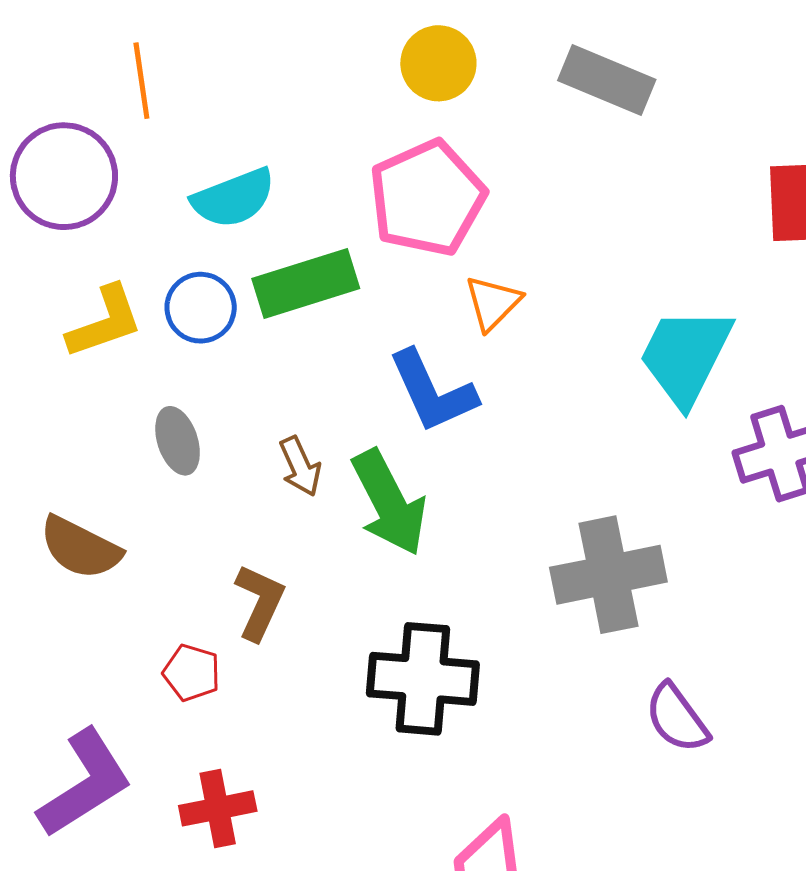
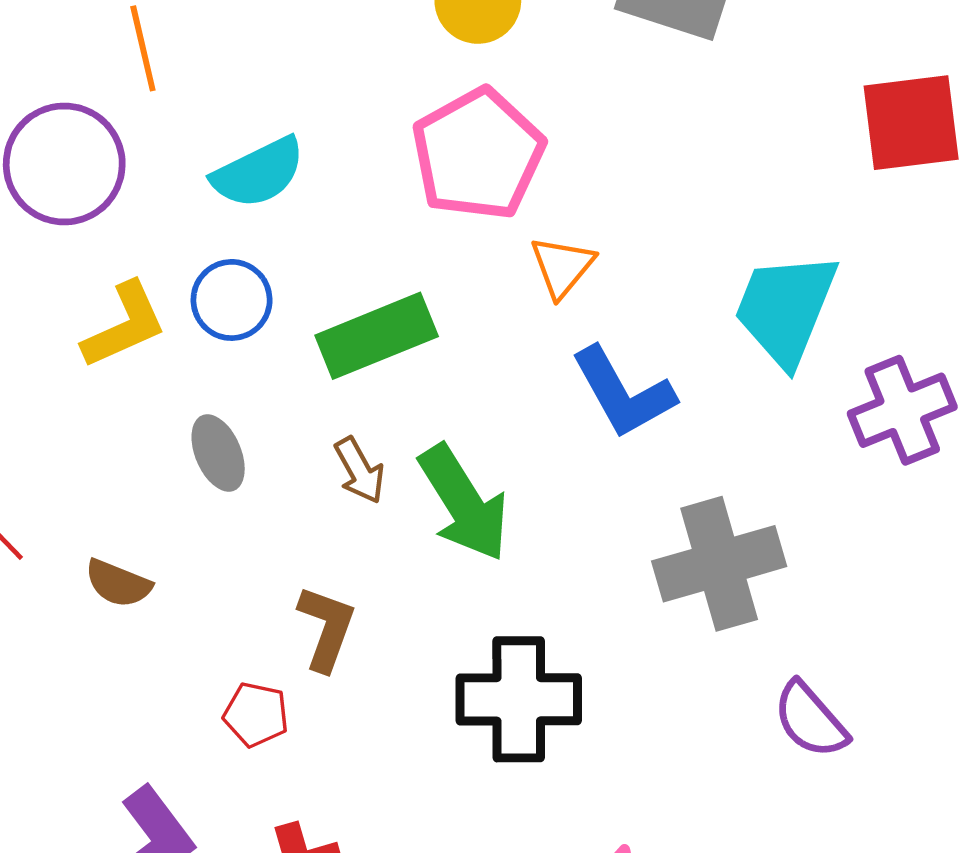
green rectangle: (306, 284) -> (377, 336), moved
blue L-shape: (432, 391) -> (623, 393), moved
brown semicircle: (80, 548) -> (118, 583), size x0.7

